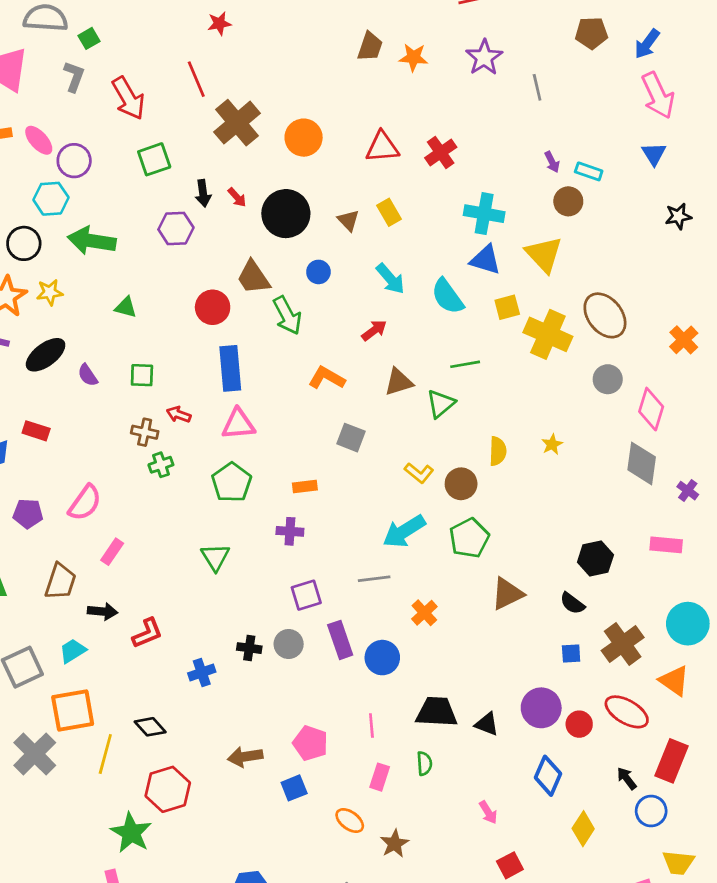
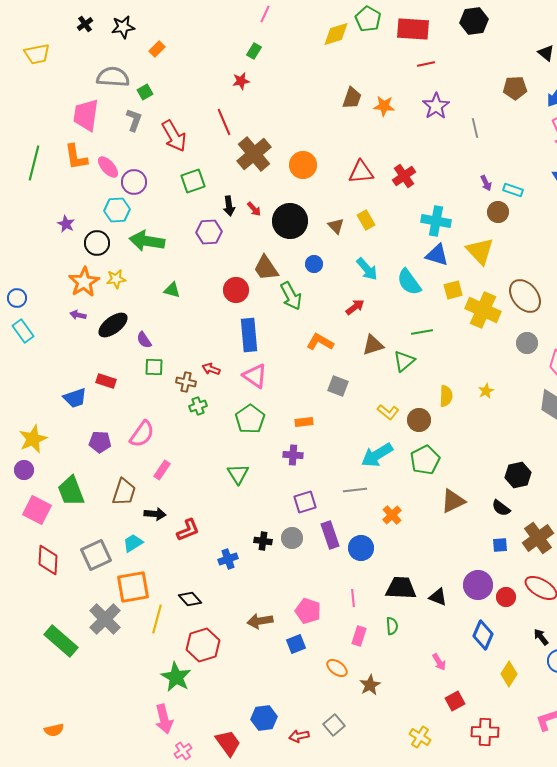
green square: (142, 375) -> (154, 367), moved
pink triangle: (238, 424) -> (255, 376), turned 40

